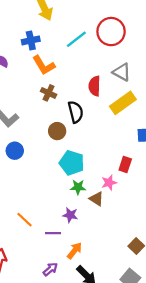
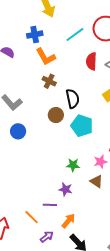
red semicircle: (95, 86) -> (91, 61), moved
cyan pentagon: (72, 163) -> (82, 126), moved
brown triangle: (96, 199) -> (96, 181), moved
orange line: (24, 220) -> (32, 217), moved

